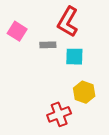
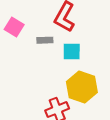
yellow hexagon: (84, 92) -> (82, 87), size x1.4

